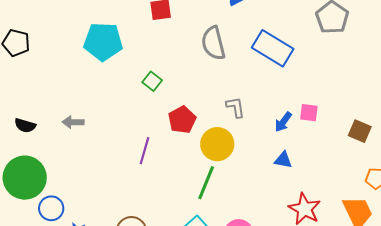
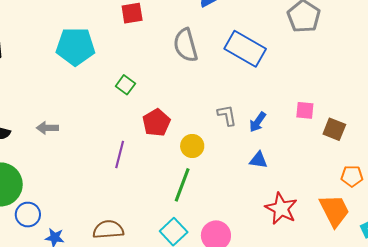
gray L-shape: (235, 107) -> (227, 115), moved
pink square: (309, 113) -> (305, 110), moved
yellow circle: (217, 144) -> (192, 146), size x0.7

